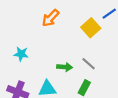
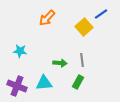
gray line: (89, 64) -> (82, 60), turned 40

